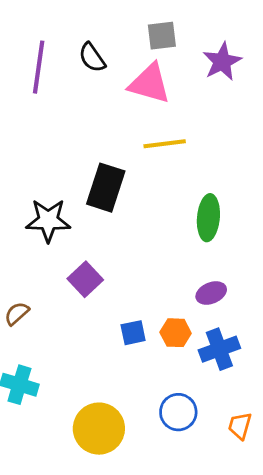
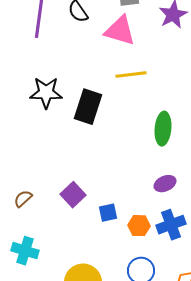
black star: (48, 220) -> (46, 93), moved
purple square: (85, 279) -> (73, 195), moved
orange hexagon: (176, 333) -> (139, 226), moved

